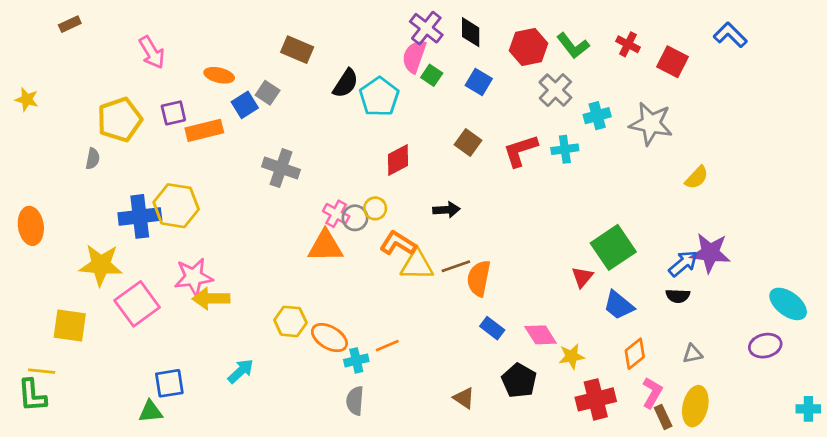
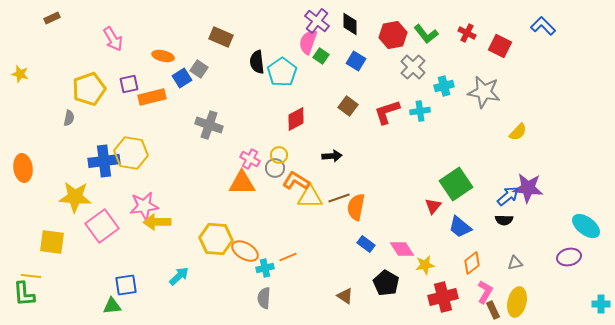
black semicircle: (346, 83) -> (257, 62), turned 140
gray circle: (355, 218) -> (275, 168), moved
yellow hexagon: (290, 321) -> (216, 239), size x1.4

